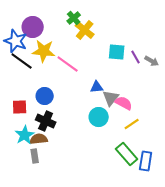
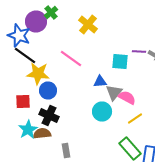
green cross: (74, 18) -> (51, 12), moved
yellow star: (44, 51) -> (38, 74), moved
cyan square: (117, 52) -> (120, 62), moved
purple line: (136, 57) -> (139, 52), turned -56
gray rectangle: (35, 156) -> (66, 150), moved

